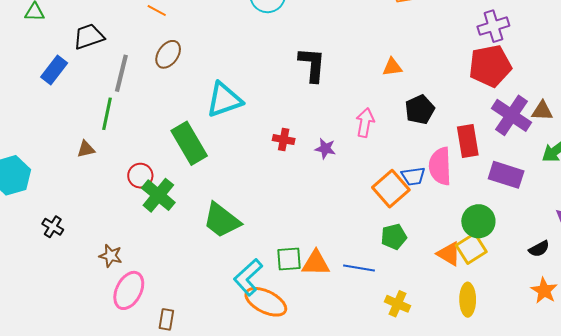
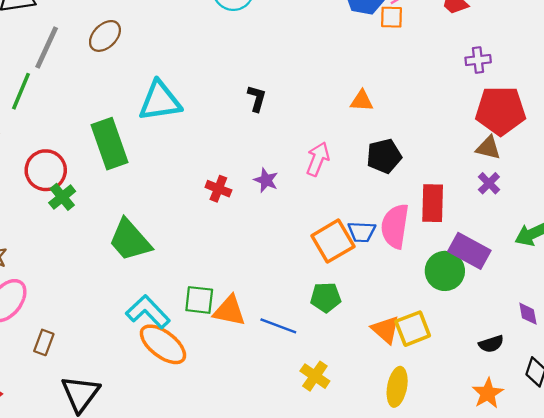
purple cross: (493, 26) -> (478, 60), moved, size x0.7
black L-shape: (312, 65) -> (257, 98), moved, size x0.6
red pentagon: (490, 66) -> (501, 111), moved
brown triangle: (542, 111) -> (488, 148), moved
purple cross: (512, 115) -> (489, 183), size x0.5
red cross: (284, 140) -> (218, 189), moved
red circle: (140, 176) -> (46, 170), size x1.4
green cross: (158, 195) -> (62, 197), size x0.7
green circle: (478, 221) -> (445, 271), moved
cyan L-shape: (248, 277) -> (148, 312), turned 78

